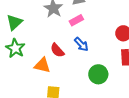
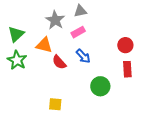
orange triangle: (42, 65) -> (44, 45), moved

